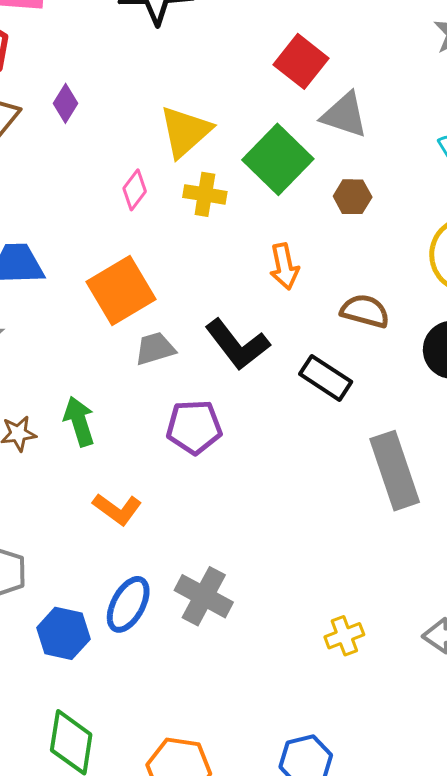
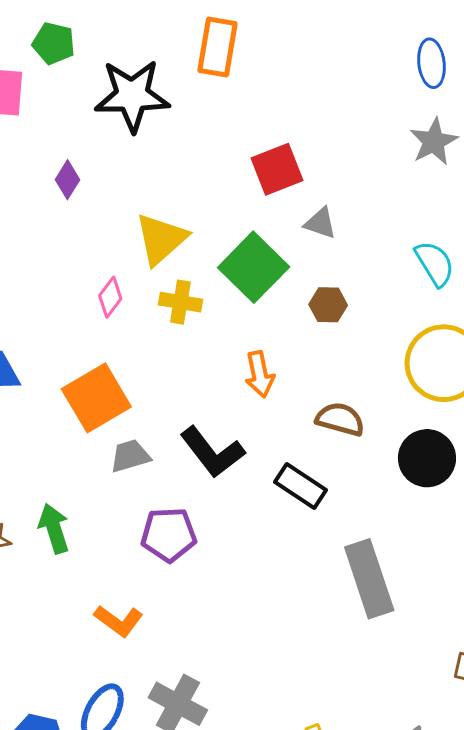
red square: (301, 61) -> (277, 169), turned 30
purple diamond: (65, 103) -> (68, 180), moved
gray triangle: (345, 115) -> (320, 223), size x0.7
orange L-shape: (117, 509) -> (119, 621), moved

